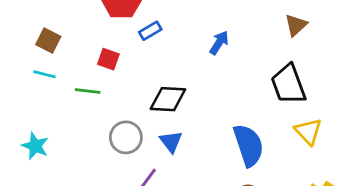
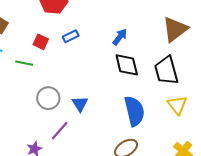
brown triangle: (296, 25) -> (175, 29), size x1.6
blue rectangle: (150, 31) -> (71, 36), moved
black diamond: (168, 99) -> (127, 65), moved, turned 68

